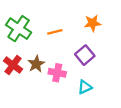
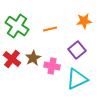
cyan triangle: (85, 87) -> (77, 79), size x1.6

